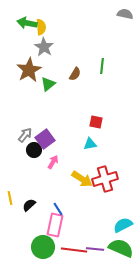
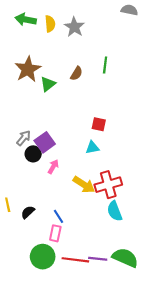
yellow semicircle: (41, 27) -> (50, 24), moved
gray star: (44, 47) -> (74, 27), moved
pink rectangle: (55, 225) -> (55, 233), size x0.7
cyan semicircle: (123, 225) -> (115, 211), moved, turned -84

